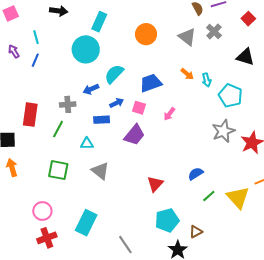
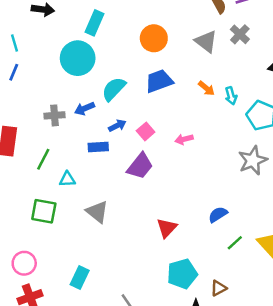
blue trapezoid: (151, 83) -> (159, 81), moved
gray cross: (68, 104) -> (54, 115), moved
pink square: (139, 108) -> (146, 131), turned 32
pink arrow: (169, 114) -> (184, 139), turned 40
cyan triangle: (87, 144) -> (67, 179), moved
cyan rectangle: (86, 223) -> (80, 278), size x0.7

